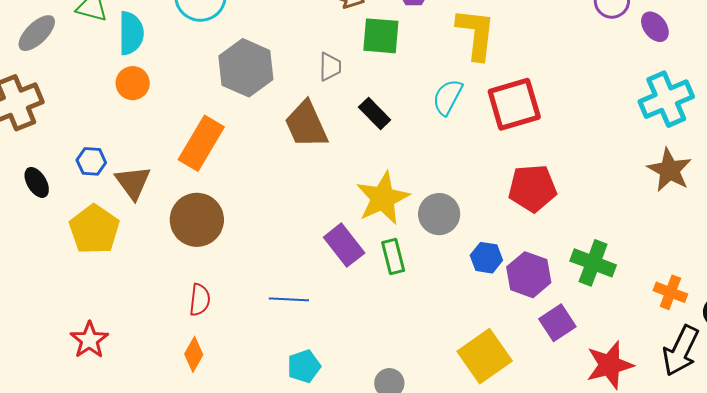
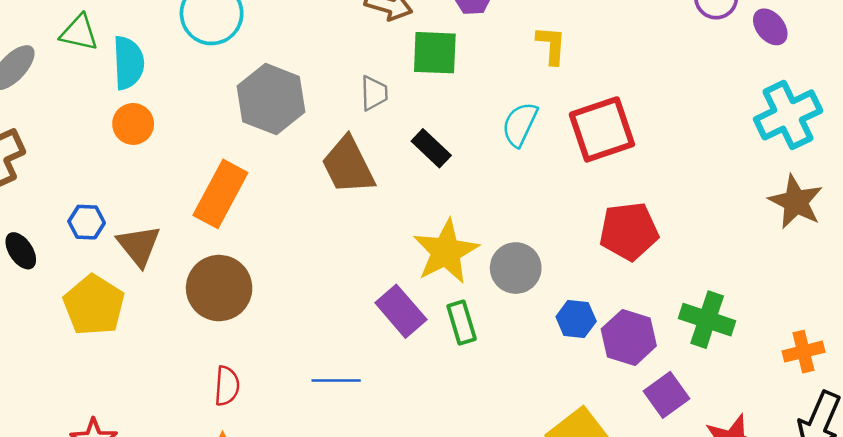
yellow L-shape: (476, 34) -> (551, 45), size x0.6
orange cross: (670, 292) -> (803, 352), turned -32

